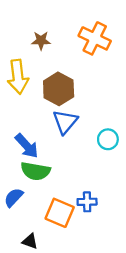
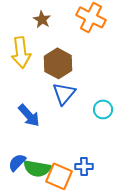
brown star: (41, 41) -> (42, 19), turned 30
green semicircle: (35, 171) -> (37, 168), moved

